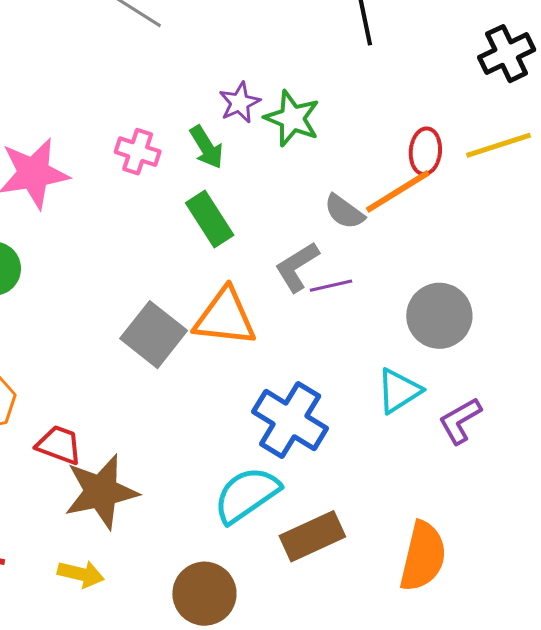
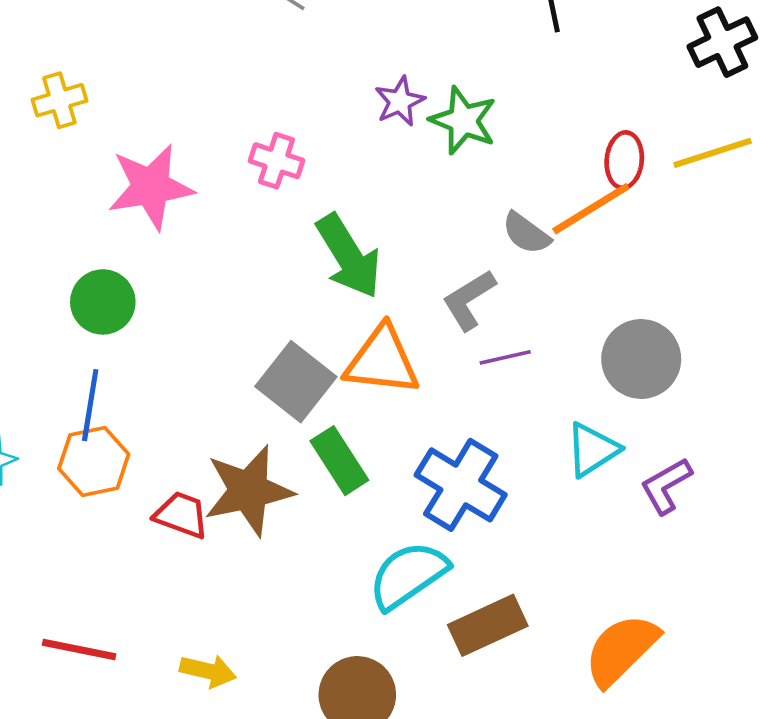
green arrow: (206, 147) -> (349, 256), moved, size x1.6
green rectangle: (210, 219) -> (339, 461), moved
purple line: (331, 286) -> (505, 357), moved
brown star: (101, 492) -> (249, 491), moved
orange semicircle: (423, 556) -> (621, 650), turned -148

